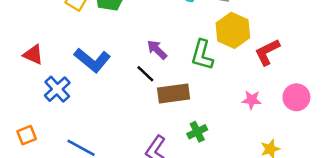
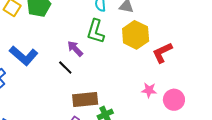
green L-shape: (202, 55) -> (96, 31), moved
brown rectangle: (174, 93) -> (85, 100), moved
pink circle: (296, 97) -> (174, 100), moved

